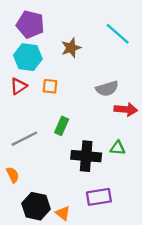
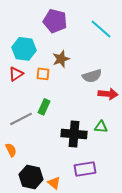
purple pentagon: (30, 24) -> (55, 21), moved
brown star: (71, 48) -> (61, 59), moved
green rectangle: (62, 126) -> (44, 107), moved

